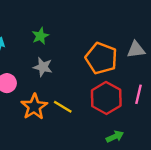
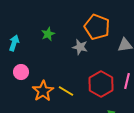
orange pentagon: (101, 58) -> (97, 27), moved
gray star: (43, 67) -> (80, 47), moved

